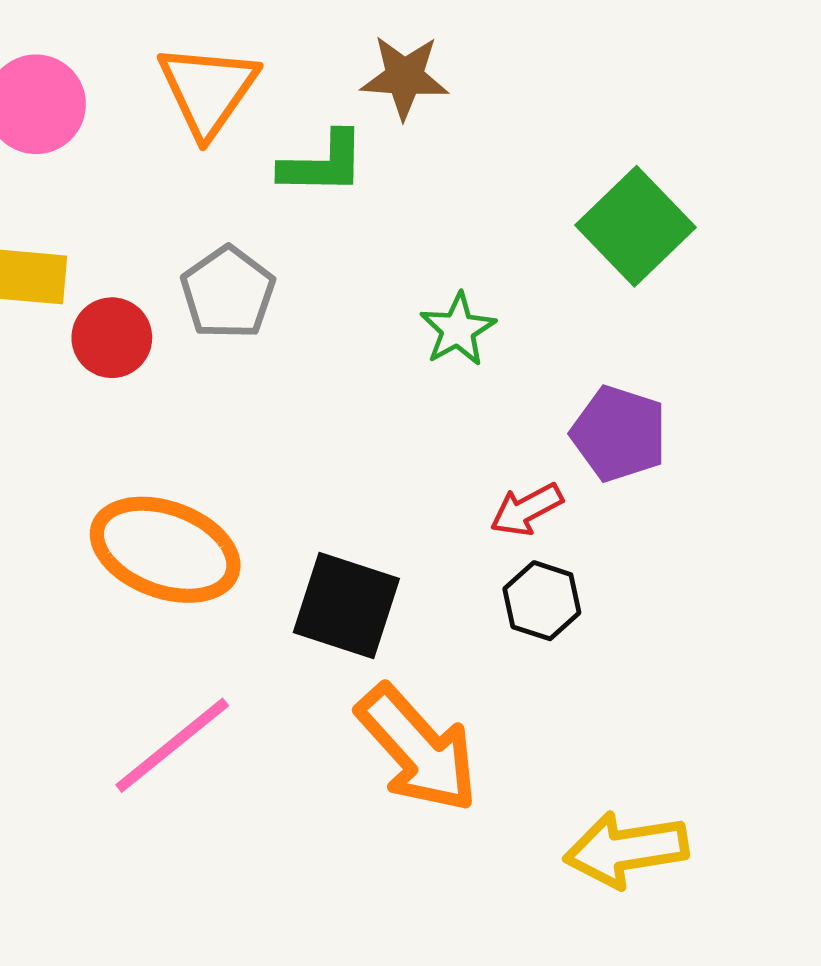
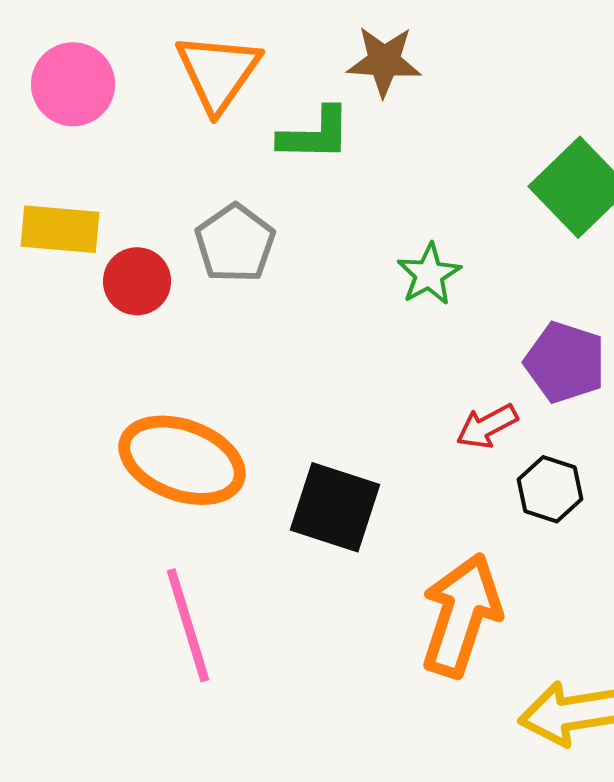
black hexagon: (542, 601) -> (550, 489), moved
pink line: (172, 745) -> (188, 625), turned -68
orange arrow: (417, 749) -> (461, 615), moved, turned -120

